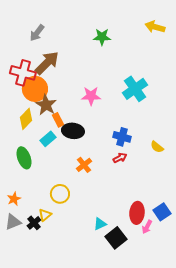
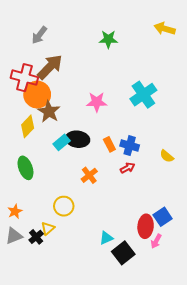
orange rectangle: (58, 120) -> (109, 144), moved
cyan rectangle: (48, 139) -> (62, 142), moved
blue square: (162, 212) -> (163, 217), moved

